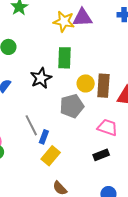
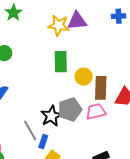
black star: (41, 78) -> (51, 116), moved
yellow circle: (86, 83) -> (84, 77), moved
pink trapezoid: (107, 127) -> (96, 112), moved, turned -30

